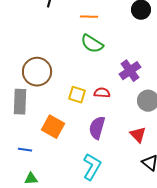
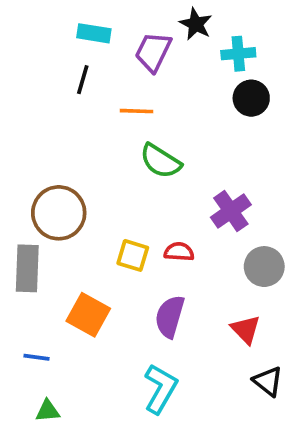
orange line: (89, 17) -> (136, 111), moved

